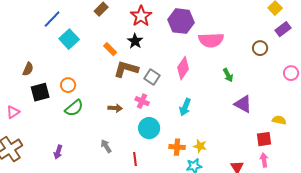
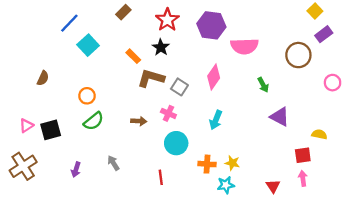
brown circle: (260, 48) -> (298, 55), size x1.5
black square: (40, 92) -> (51, 130), moved
gray arrow: (106, 146) -> (113, 163), moved

